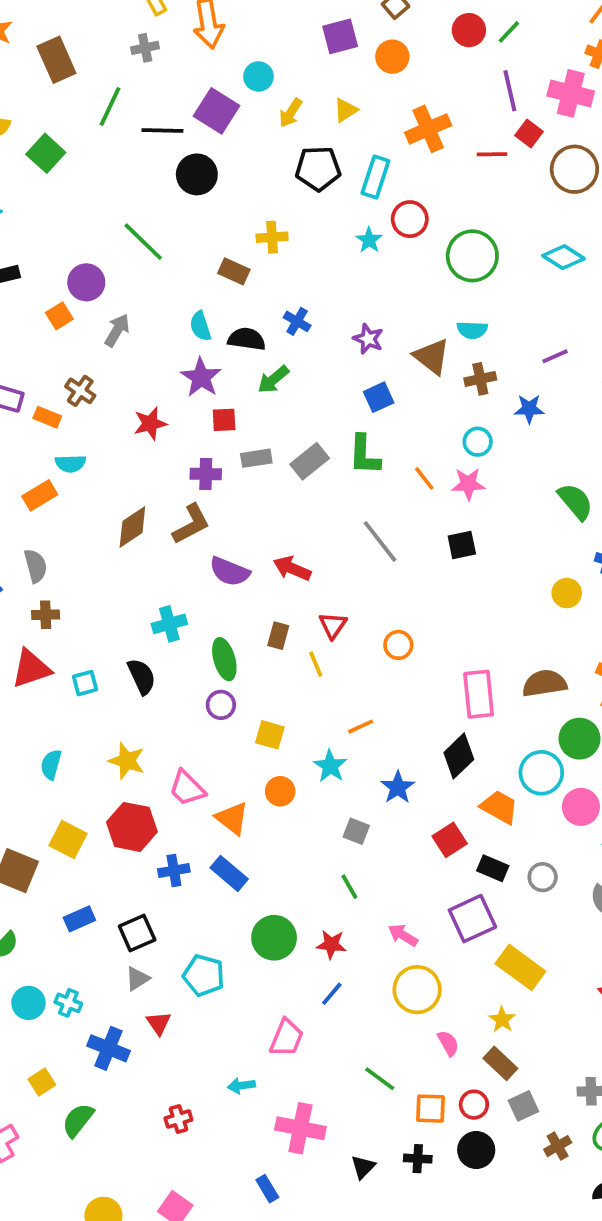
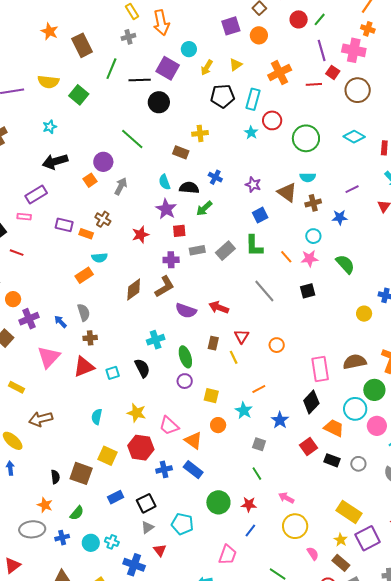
green semicircle: (575, 501) -> (345, 264), moved
purple square: (472, 919) -> (368, 538), moved

